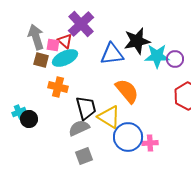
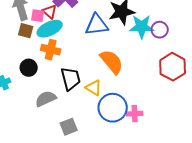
orange cross: (58, 87) -> (51, 50), moved
yellow triangle: (109, 117) -> (94, 88), size x0.7
black circle: (29, 119) -> (29, 68), moved
gray semicircle: (79, 128) -> (46, 99), moved

